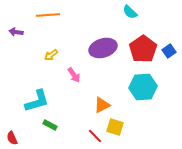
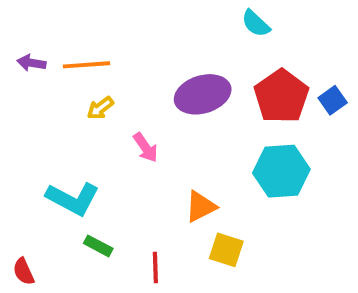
orange line: (48, 15) -> (86, 65), moved
cyan L-shape: (37, 101) -> (73, 199), turned 44
red line: (95, 136) -> (155, 268), moved, turned 42

